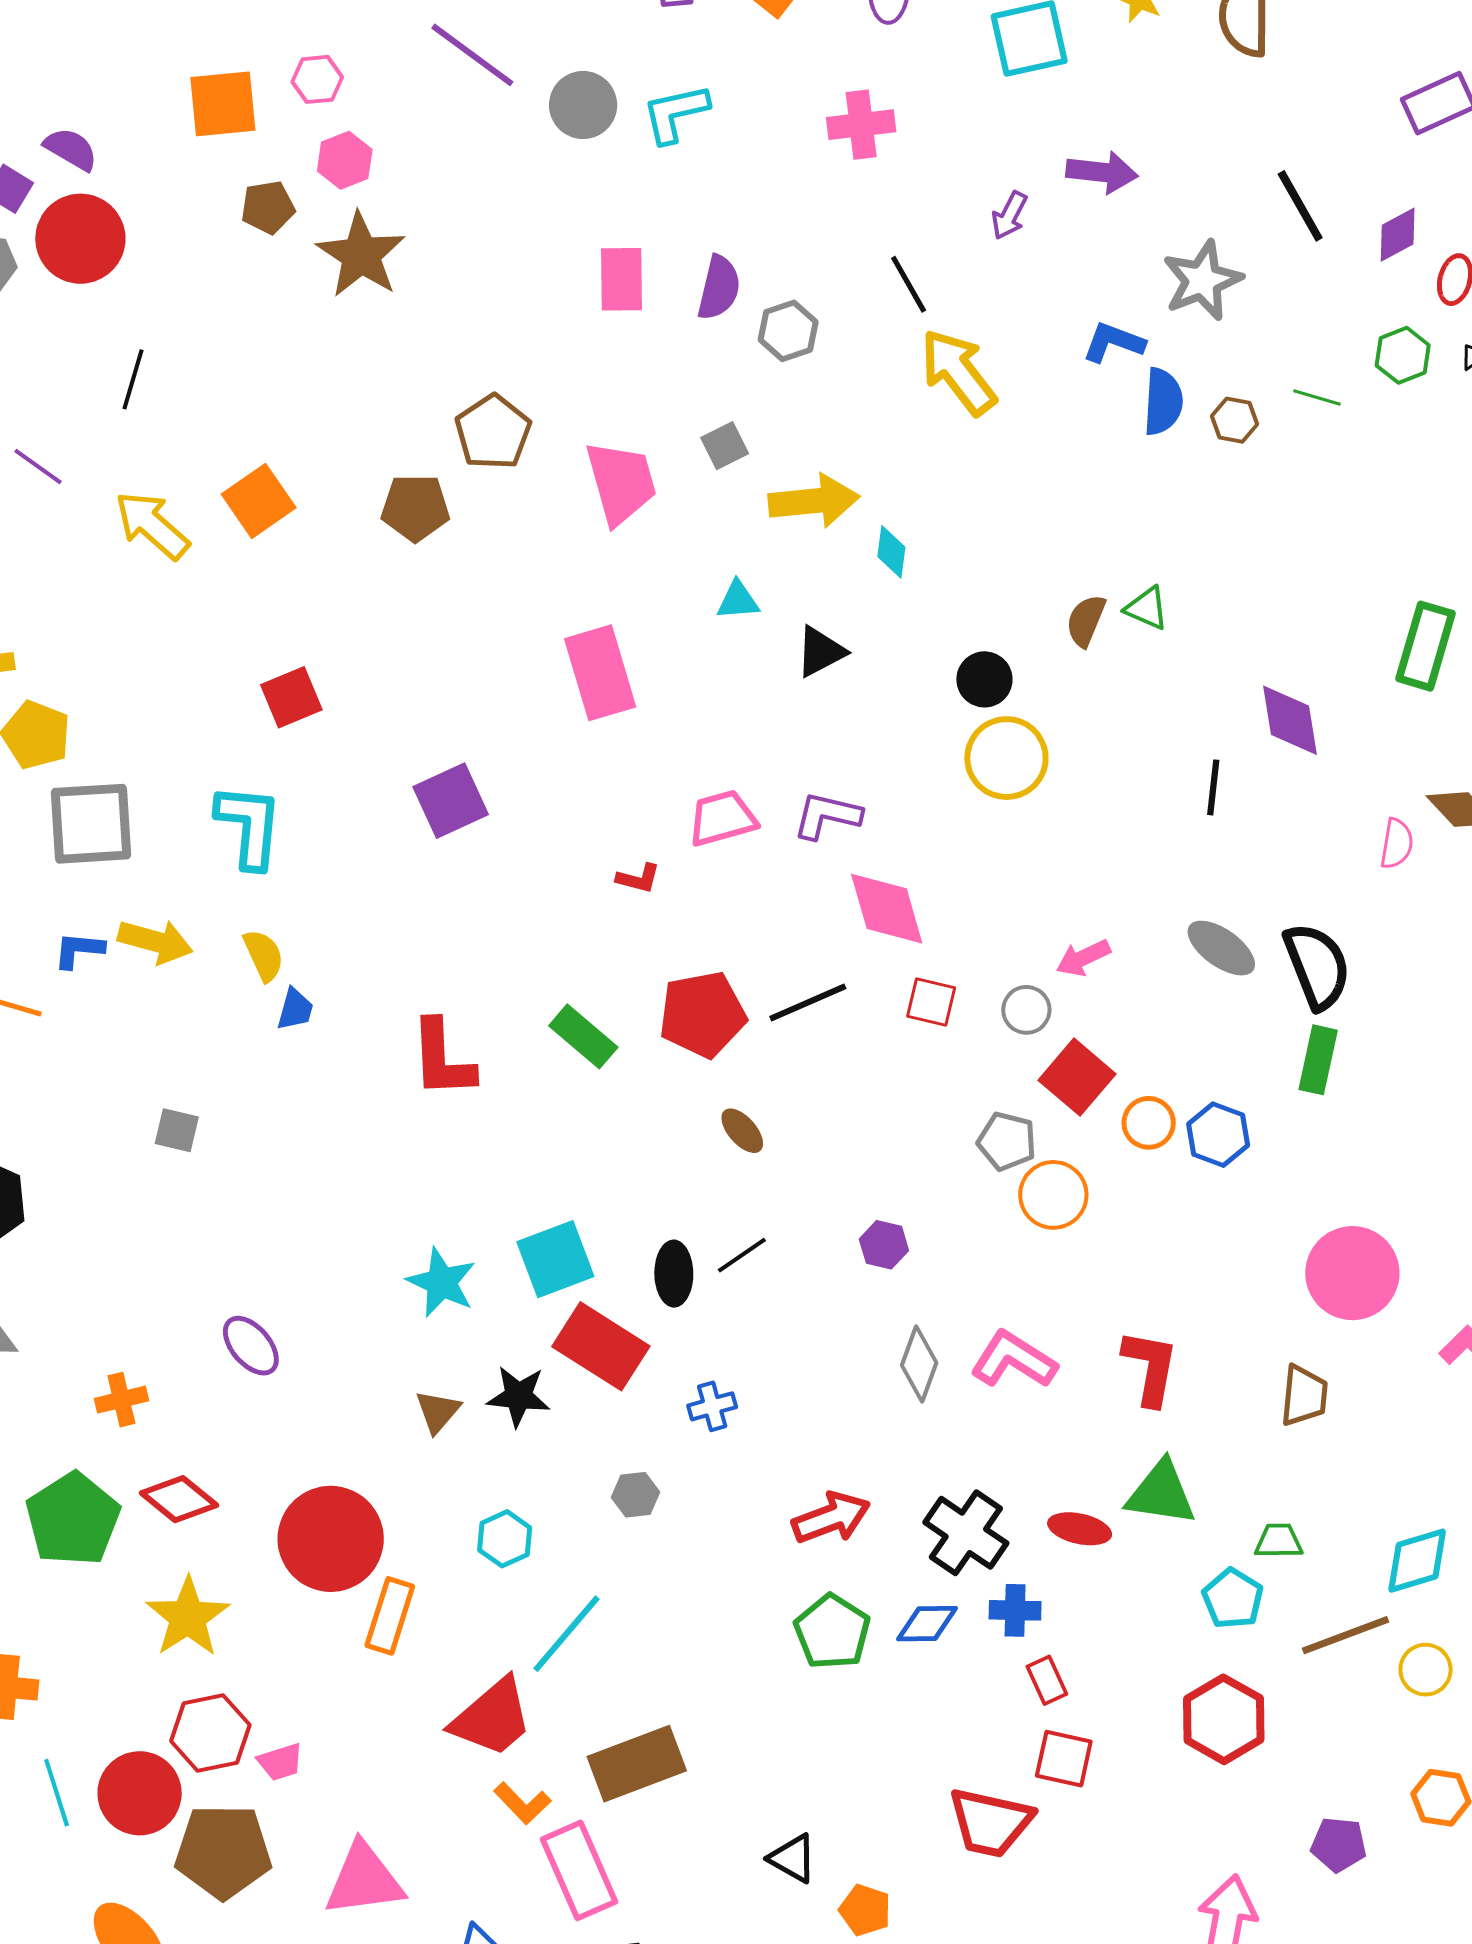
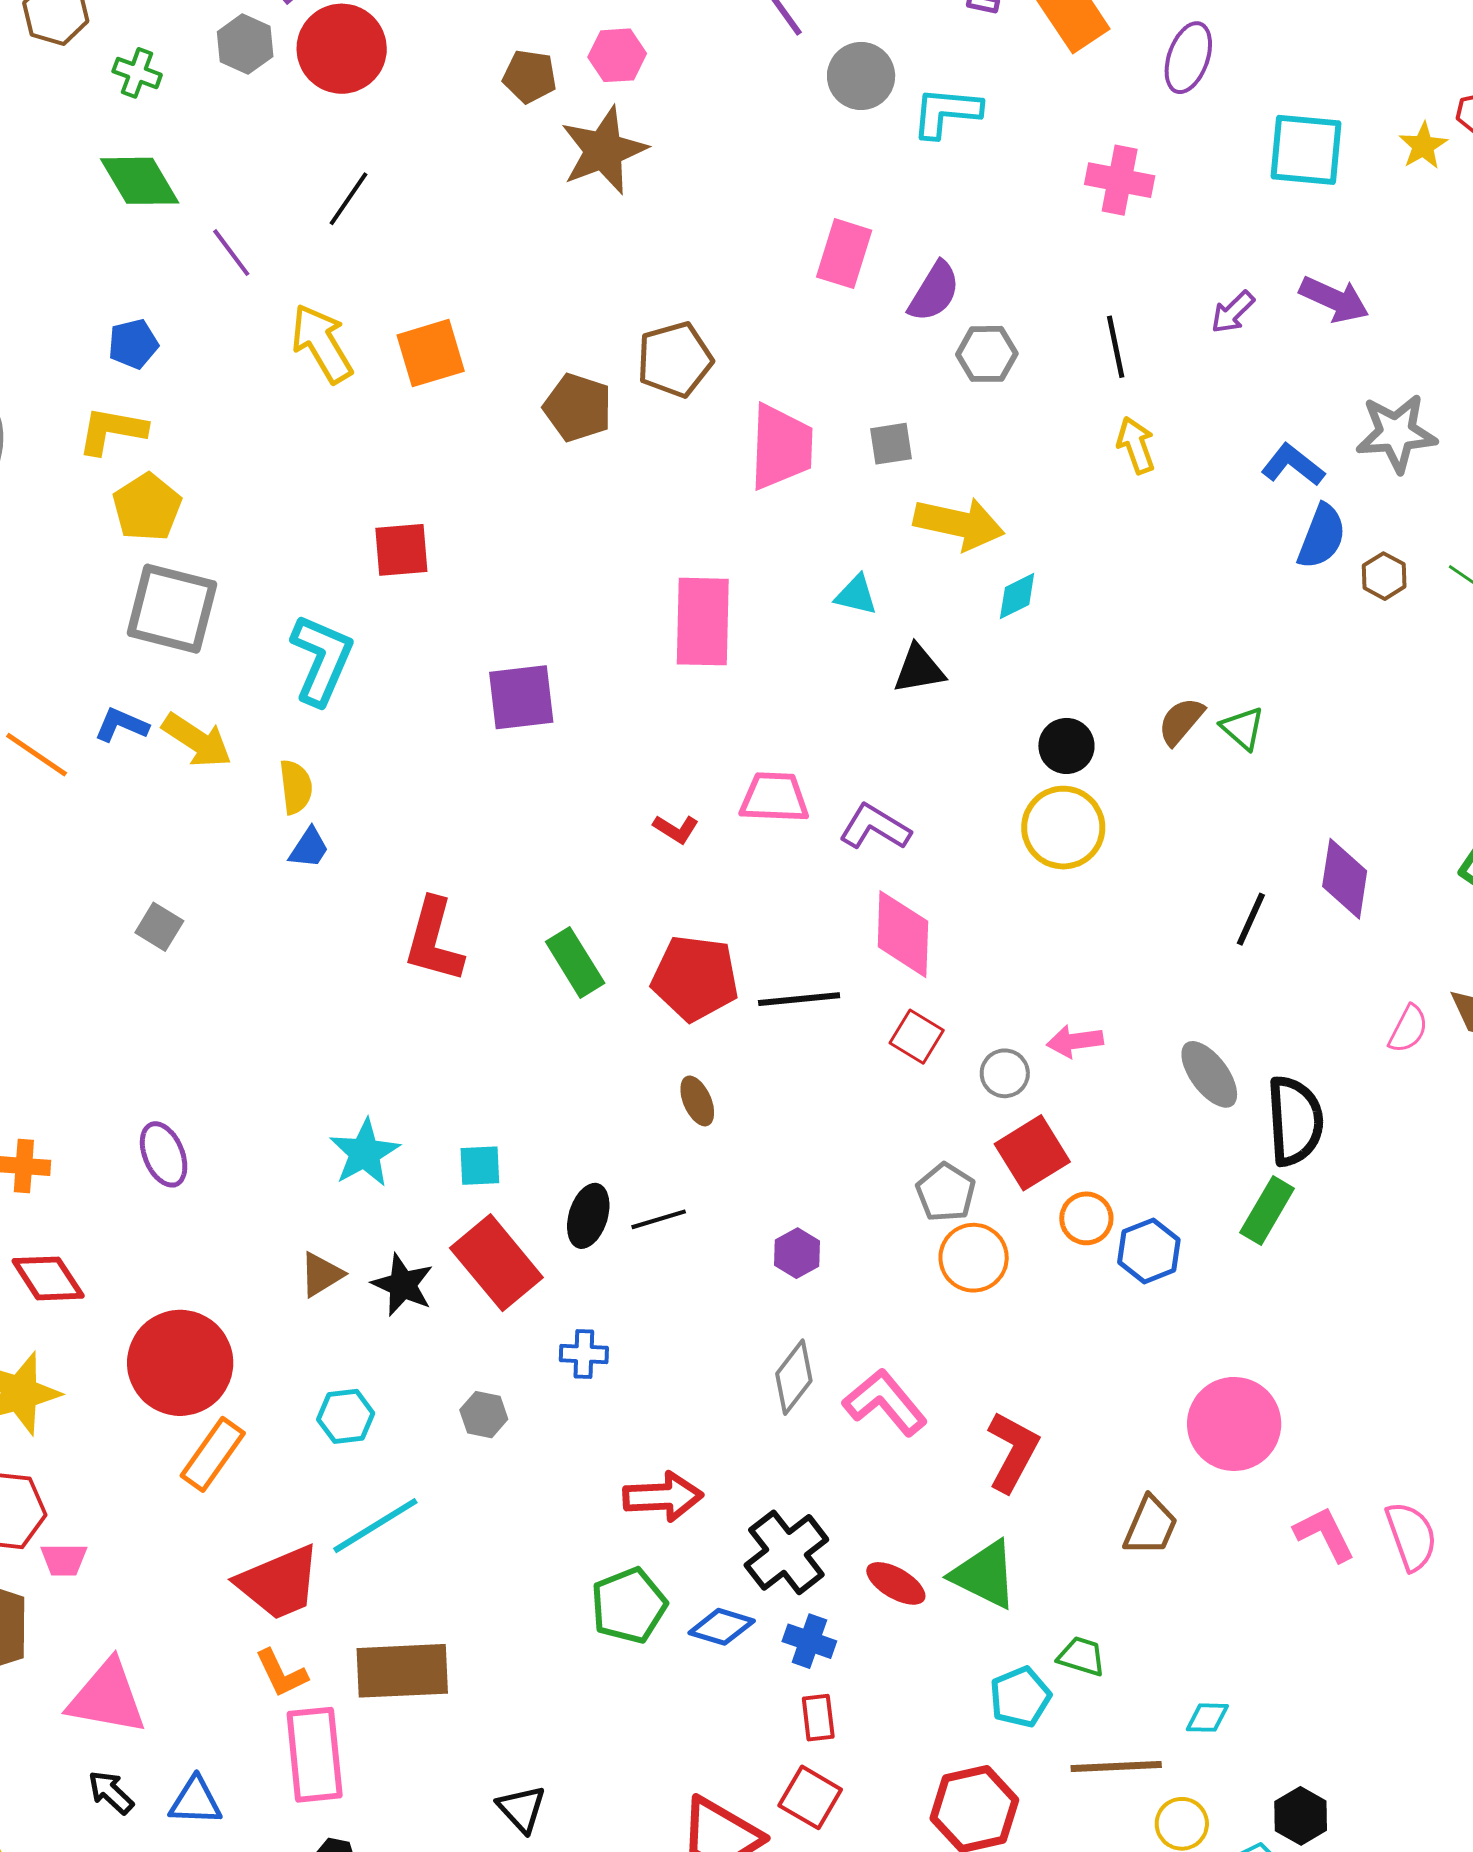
yellow arrow: (958, 372) -> (1136, 445), size x0.6
cyan diamond: (891, 552) -> (1017, 596), turned 38
cyan square: (555, 1259) -> (480, 1166), size x0.6
cyan diamond: (1417, 1561) -> (1207, 1718), size x0.6

